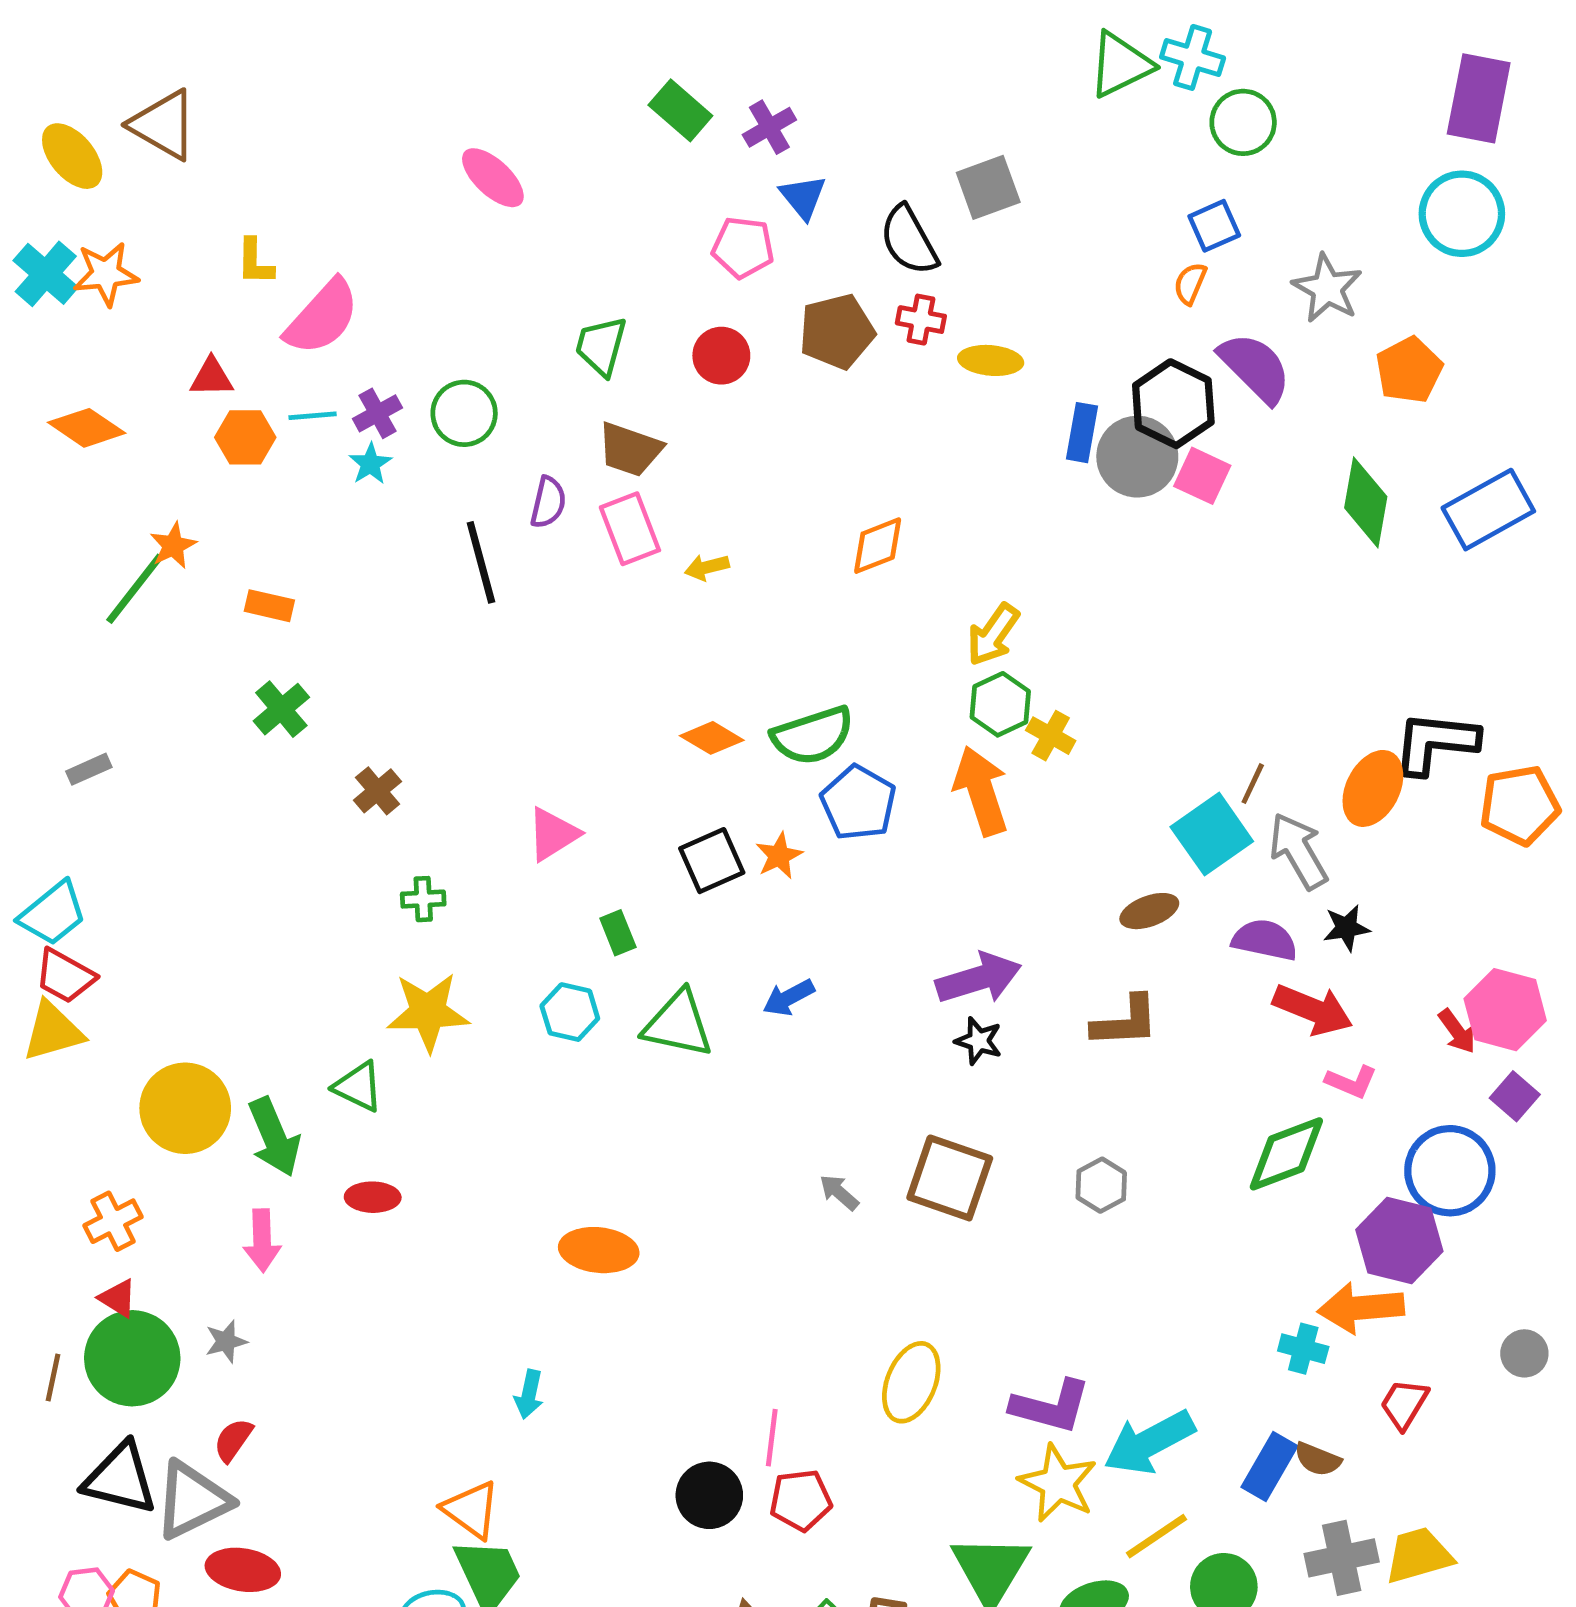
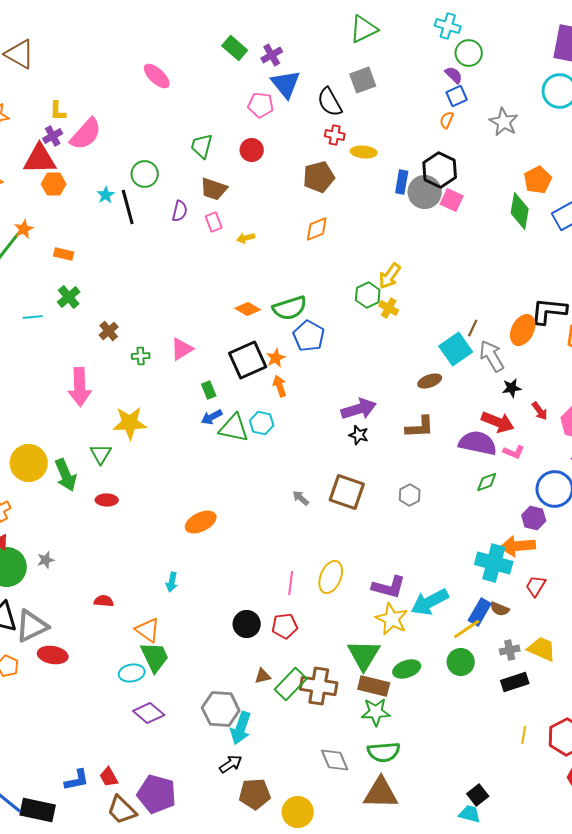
green triangle: (1120, 65) -> (364, 29), moved
blue triangle: (803, 197) -> (286, 84), size x1.5
brown pentagon: (837, 332) -> (319, 177), moved
purple semicircle: (1255, 368) -> (454, 75), moved, size x0.6
orange pentagon: (1409, 370) -> (538, 180), moved
red triangle: (212, 377) -> (40, 159), size x1.8
purple cross: (377, 413) -> (53, 136), moved
cyan line: (313, 416) -> (33, 317), moved
pink rectangle: (630, 529) -> (214, 222), size x0.7
black line: (481, 562) -> (128, 207), moved
yellow arrow: (993, 635) -> (390, 276), moved
orange arrow: (981, 791) -> (280, 386), moved, size x0.6
black square: (712, 861) -> (248, 360), size x1.4
green cross: (423, 899) -> (141, 356), moved
purple semicircle: (1265, 940) -> (478, 443), moved, size x1.4
blue arrow: (789, 998) -> (212, 417), moved
cyan hexagon: (570, 1012) -> (262, 423), moved
red arrow: (1457, 1031) -> (540, 411), moved
green triangle: (358, 1087) -> (101, 454), turned 35
green diamond: (1286, 1154) -> (487, 482), size x0.6
pink arrow: (262, 1240) -> (80, 387), moved, size x1.5
purple hexagon: (1399, 1240) -> (534, 518), size x0.7
orange ellipse: (599, 1250) -> (201, 522), turned -32
cyan cross: (1303, 1349) -> (494, 563), size x1.8
pink line: (772, 1438) -> (291, 583), moved
red semicircle: (233, 1440) -> (104, 601), moved, turned 60
yellow line: (1157, 1536) -> (467, 629), moved
yellow trapezoid: (1419, 1555) -> (542, 649), turned 40
gray cross: (1342, 1558) -> (510, 650), size x0.7

